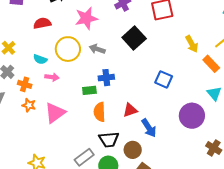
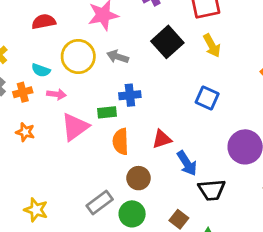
yellow arrow: (192, 44) -> (212, 46), moved
orange cross: (25, 84) -> (23, 92), moved, turned -32
pink triangle: (55, 113) -> (75, 127), moved
black trapezoid: (109, 140) -> (212, 190), moved
brown circle: (133, 150) -> (139, 178), moved

